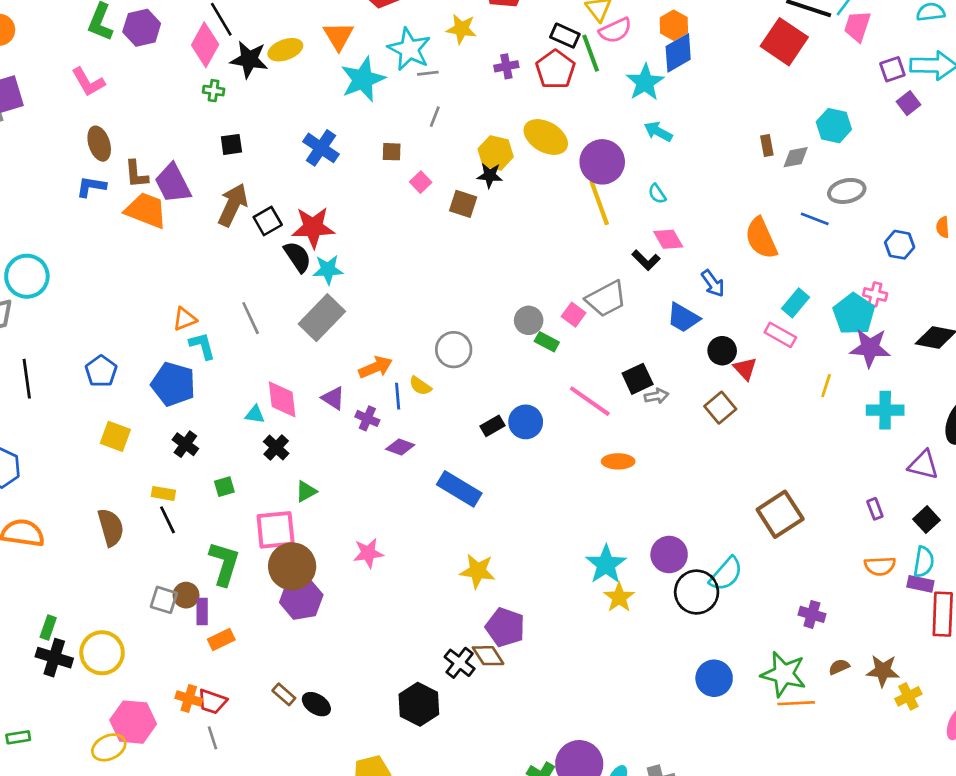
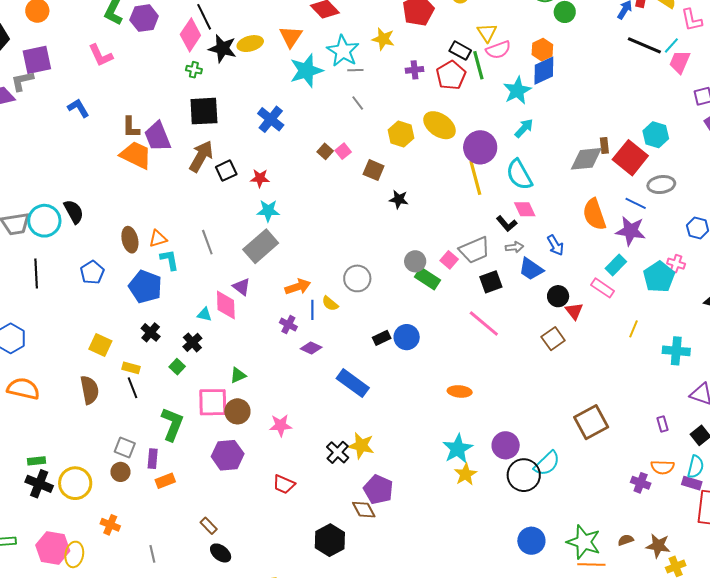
red square: (784, 42) -> (630, 158), moved
gray line: (435, 117) -> (358, 103), turned -63
cyan arrow: (658, 132) -> (524, 128), turned 100
brown ellipse: (99, 144) -> (130, 240), moved
black square: (231, 144) -> (204, 111), size x1.8
brown square: (392, 152) -> (325, 151), moved, turned 35
gray diamond: (796, 157) -> (586, 159), moved, size x1.6
black star: (490, 175) -> (399, 199), moved
blue L-shape: (91, 187) -> (78, 108), moved, turned 45
cyan semicircle: (657, 194) -> (519, 175), size x2.0
red star: (313, 227) -> (260, 178), size x0.6
black semicircle: (298, 257) -> (74, 212), moved
cyan circle: (27, 276) -> (44, 221), moved
green rectangle: (547, 342) -> (427, 278), size x1.4
purple star: (870, 348) -> (631, 231), moved
black square: (638, 379) -> (491, 282), moved
gray arrow: (656, 396) -> (514, 247), moved
purple triangle: (333, 398) -> (242, 287), moved
pink line: (590, 401) -> (484, 324), moved
yellow square: (115, 436) -> (100, 345), moved
black cross: (276, 448) -> (192, 342), moved
orange ellipse: (618, 461) -> (460, 391), moved
green square: (224, 487) -> (177, 367), turned -35
brown circle: (292, 566) -> (237, 411), moved, size x0.7
brown circle: (186, 595) -> (120, 472), moved
purple cross: (812, 614) -> (641, 483), moved
green rectangle: (48, 627) -> (36, 461), turned 60
black cross: (460, 663) -> (338, 452), moved
orange cross: (189, 698) -> (110, 525), moved
red trapezoid: (212, 702) -> (284, 484), moved
black ellipse: (316, 704) -> (221, 553), moved
black hexagon: (419, 704) -> (330, 540), moved
pink hexagon: (133, 722) -> (53, 548), moved
yellow ellipse: (109, 747) -> (74, 554), turned -60

